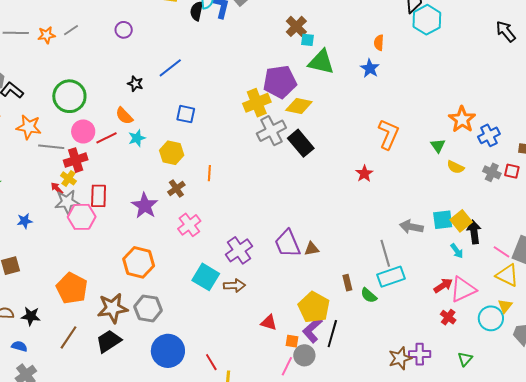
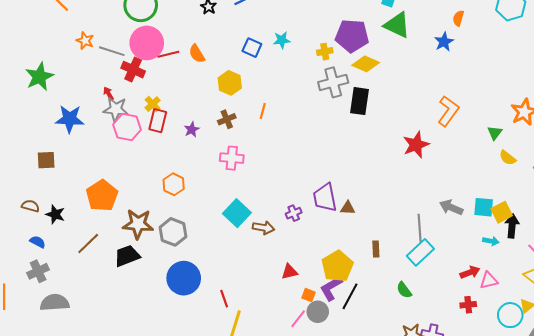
yellow cross: (257, 103) -> (325, 52), size x0.6
orange semicircle: (124, 116) -> (197, 54), moved
orange star: (29, 127) -> (85, 41), moved, size x0.7
pink circle: (83, 131) -> (147, 43), size x1.4
cyan star: (137, 138) -> (282, 40), moved
black rectangle: (301, 143) -> (360, 101), turned 36
red cross: (76, 160) -> (133, 70), turned 30
red star: (364, 174) -> (416, 145), size x1.5
yellow cross: (68, 178) -> (153, 104), moved
red rectangle: (99, 196) -> (158, 121), moved
purple star: (145, 206) -> (192, 130), size x0.6
blue star: (25, 221) -> (70, 119), size x1.8
pink cross: (189, 225) -> (232, 158), turned 30
purple cross: (239, 250) -> (294, 213), moved, size x0.6
cyan arrow: (457, 251) -> (491, 241), turned -56
orange hexagon: (139, 262) -> (174, 184), size x0.7
cyan rectangle: (391, 277) -> (420, 252), turned -36
pink triangle: (463, 289) -> (489, 280), size x0.7
green semicircle: (369, 295) -> (404, 290), moved
red cross: (448, 317) -> (468, 305), turned 35
red triangle: (269, 323) -> (289, 272), turned -42

